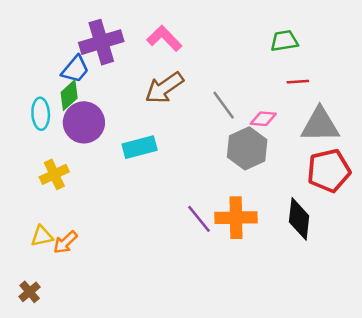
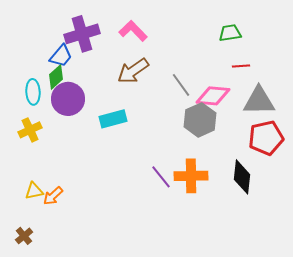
pink diamond: (263, 119) -> (213, 96), size x1.6
yellow cross: (54, 174) -> (30, 130), moved

